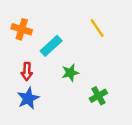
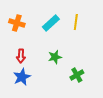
yellow line: (97, 28) -> (76, 22), turned 42
cyan rectangle: (51, 46) -> (51, 23), moved

